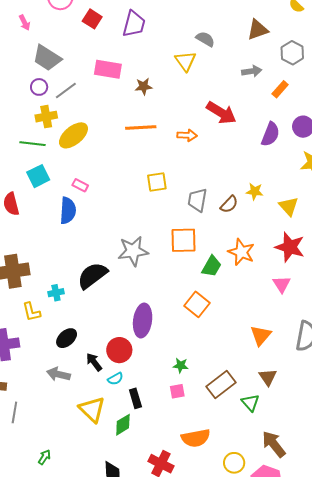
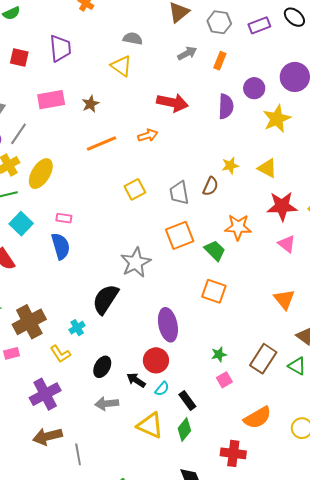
green trapezoid: (212, 266) -> (215, 251), turned -55

